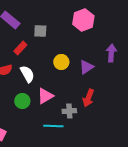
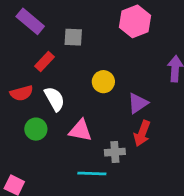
purple triangle: (86, 67) -> (138, 103), moved
pink triangle: (45, 96) -> (80, 130), turned 42
green circle: (22, 101) -> (36, 129), moved

